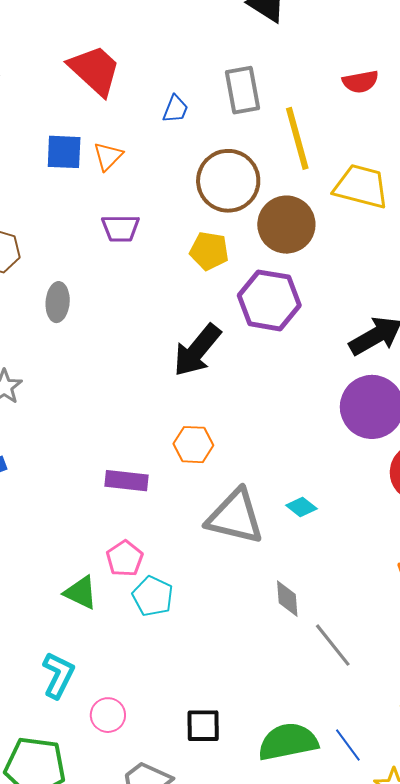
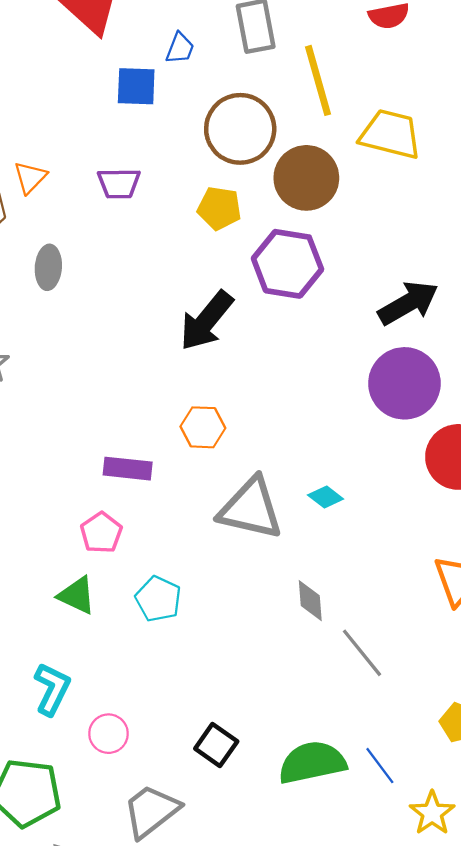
blue square: (64, 152) -> (136, 86), moved
orange triangle: (108, 156) -> (30, 177), moved
pink pentagon: (125, 559) -> (101, 533), moved
black square: (203, 726) -> (216, 745), turned 36

